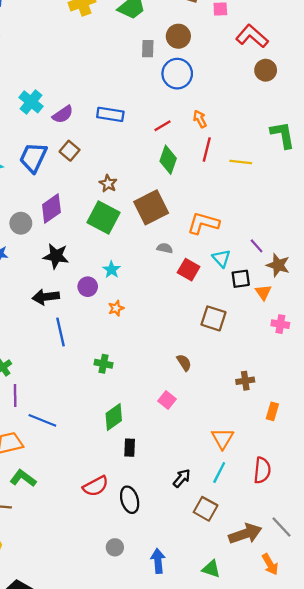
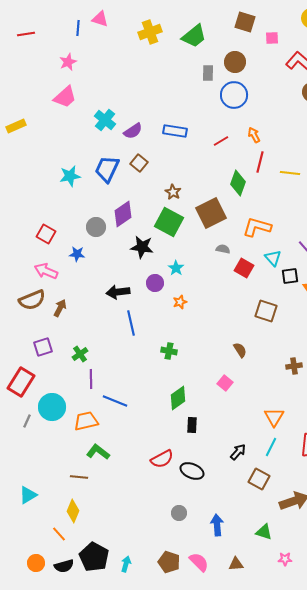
green diamond: (168, 160) -> (238, 183), moved
black star: (56, 256) -> (142, 247), moved
black ellipse: (130, 500) -> (192, 471), turned -50

